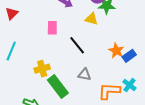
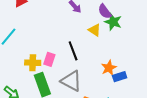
pink rectangle: (52, 28) -> (49, 59), moved
gray triangle: (84, 75) -> (71, 81), size x1.6

